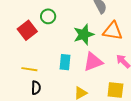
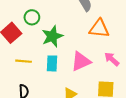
green star: (84, 34) -> (52, 36), moved
yellow line: (29, 69) -> (24, 61), moved

